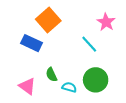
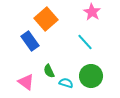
pink star: (106, 22) -> (92, 12), moved
blue rectangle: (31, 43) -> (30, 41), turned 30

